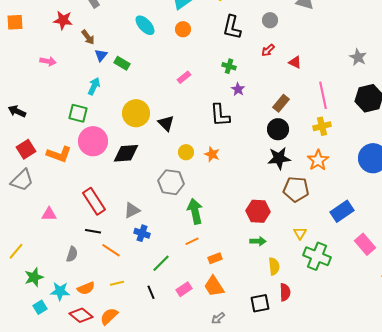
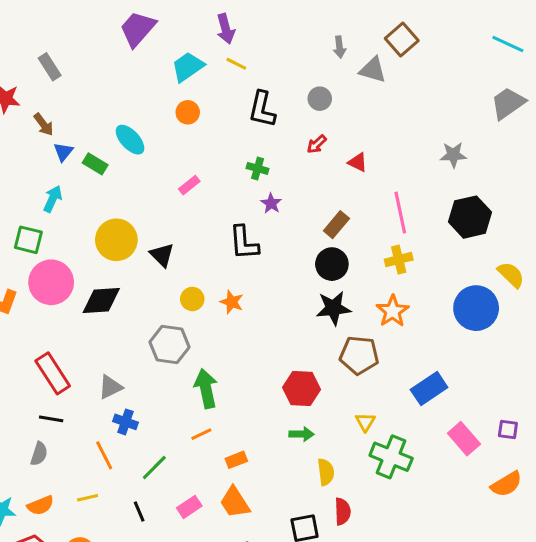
cyan ellipse: (145, 25) -> (130, 140), moved
gray star: (358, 57) -> (453, 155), turned -30
orange line: (111, 250) -> (104, 455), moved, turned 30
gray semicircle: (72, 254) -> (39, 454), moved

